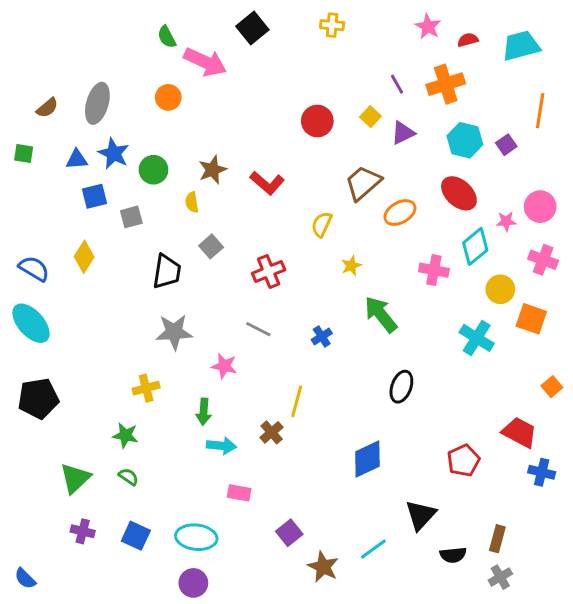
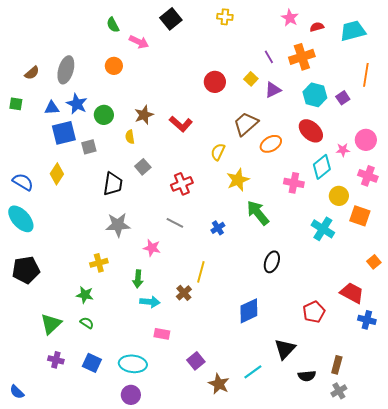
pink arrow: (205, 62) -> (139, 42), size x0.7
blue square: (94, 196) -> (64, 133), size x1.4
yellow star: (351, 266) -> (238, 180), size x1.6

